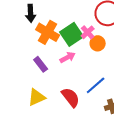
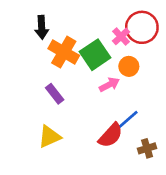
pink cross: (88, 32) -> (121, 36), moved
pink arrow: (68, 57) -> (109, 85), moved
red semicircle: (71, 97) -> (111, 135), moved, turned 80

